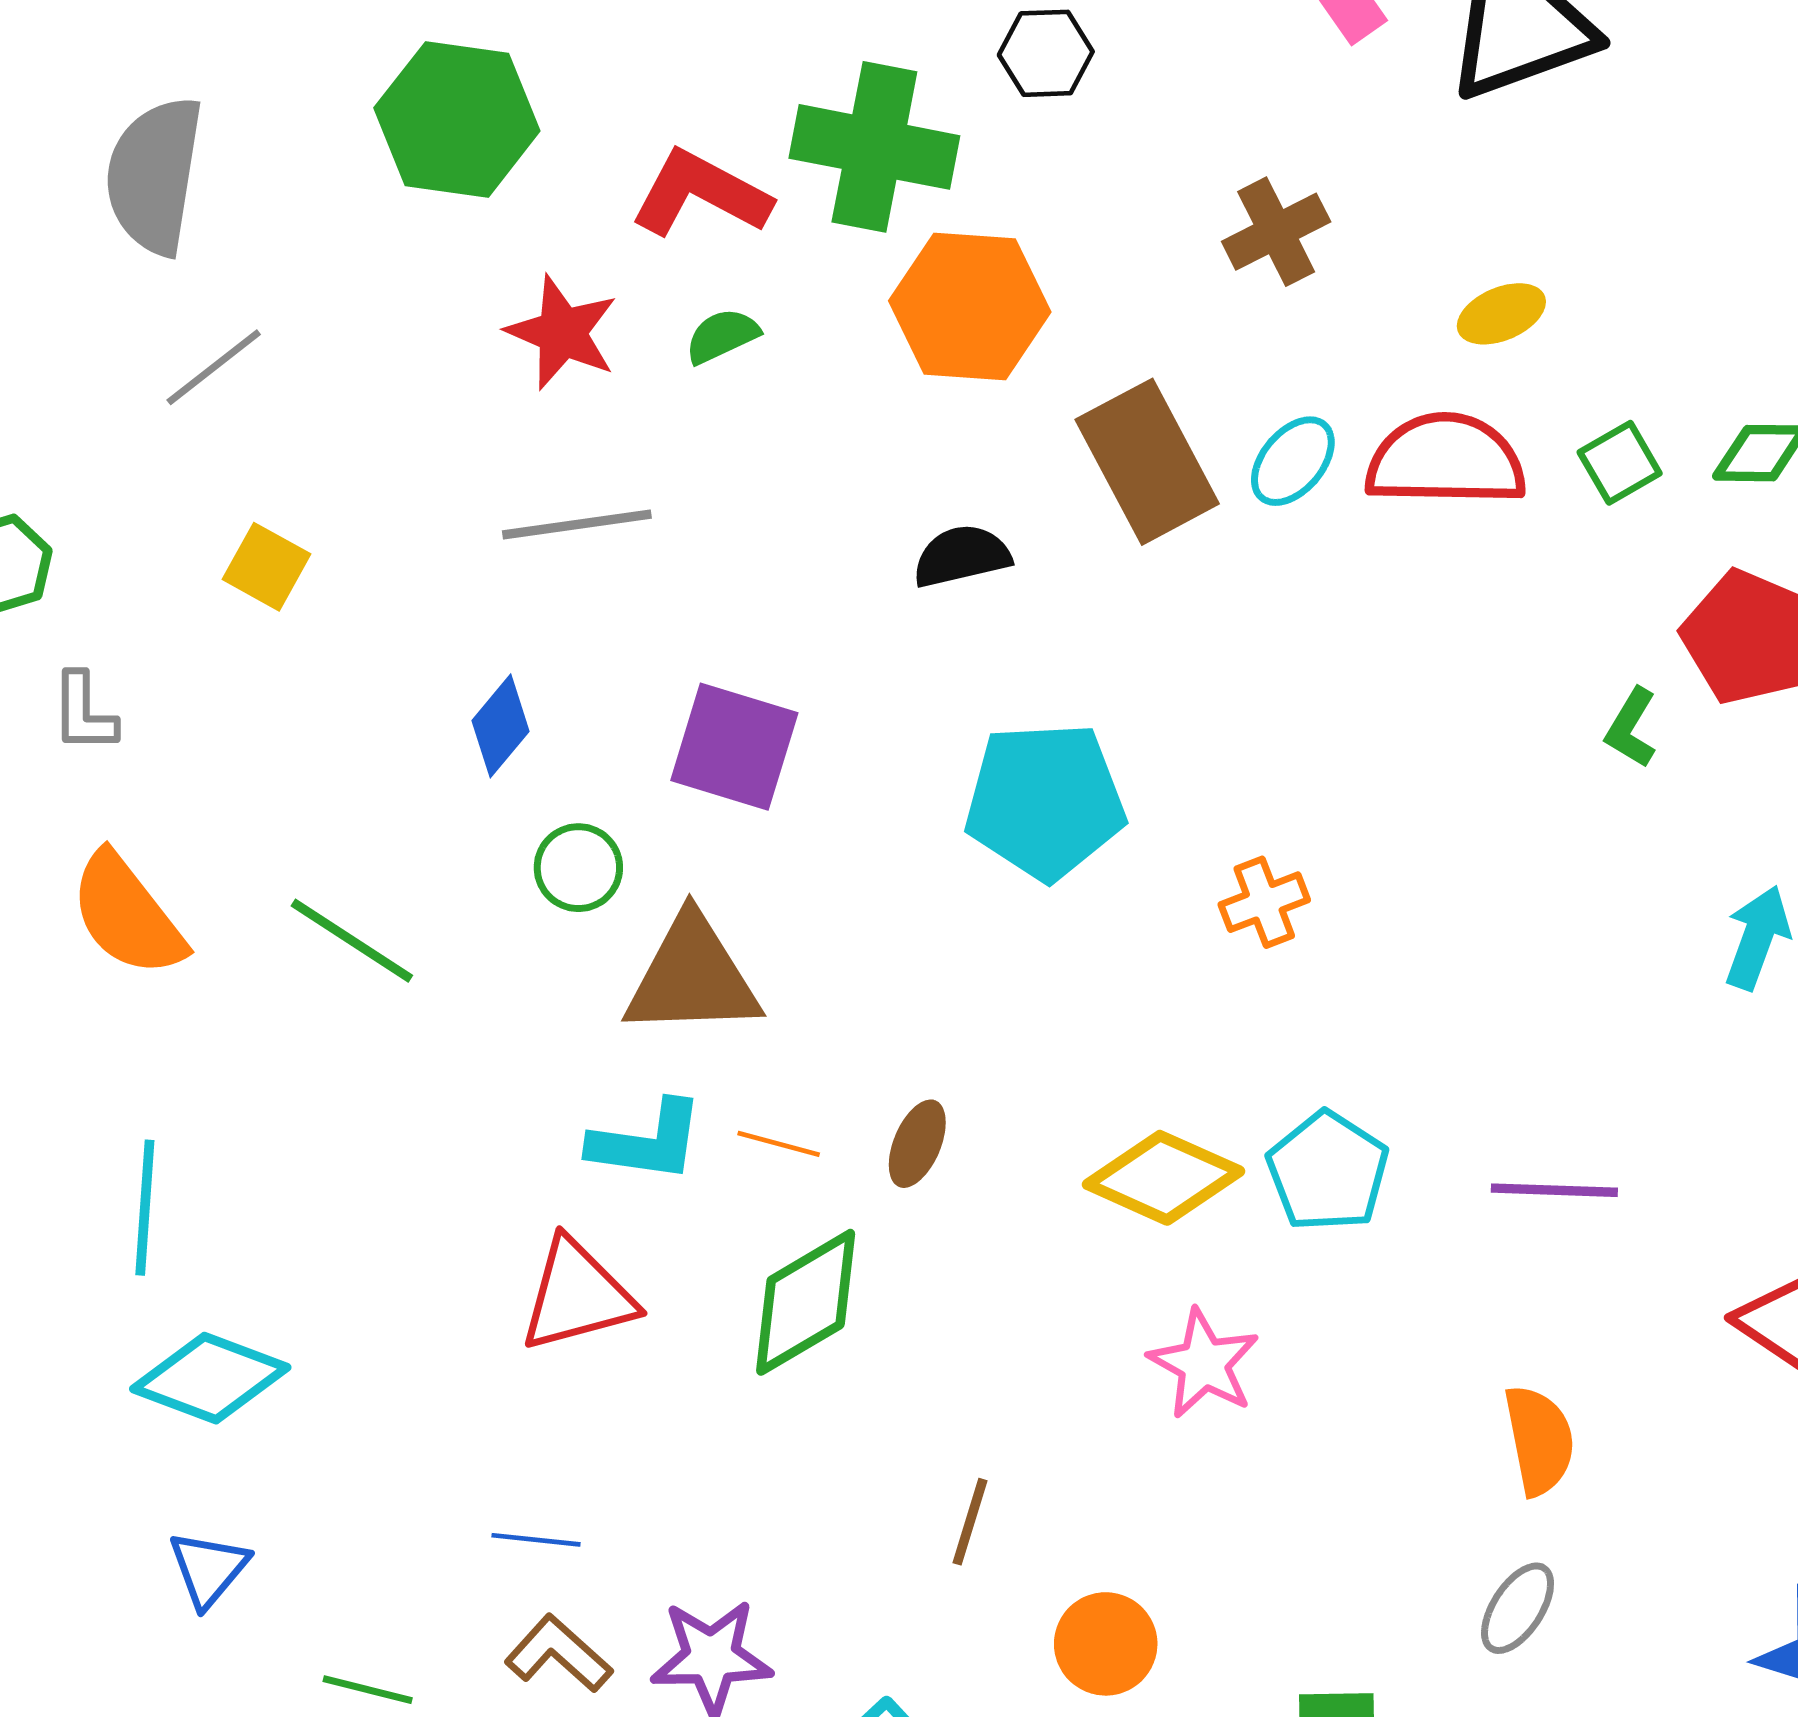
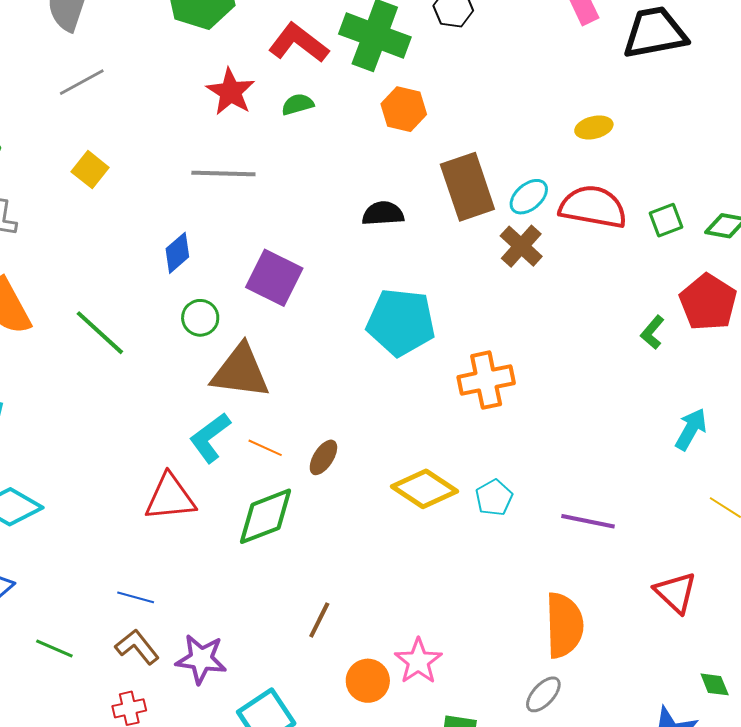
brown cross: (1276, 232) -> (521, 246), moved, turned -30
orange hexagon: (970, 306) -> (404, 109), size x0.7
yellow ellipse: (1501, 314) -> (594, 127), moved
orange cross: (1264, 902) -> (486, 380), size x1.5
cyan L-shape: (647, 1141) -> (210, 438), turned 126
cyan pentagon: (1328, 1172) -> (494, 498), size x0.7
pink star: (1204, 1364) -> (418, 661), moved
orange semicircle: (1539, 1440) -> (564, 625), size x1.4

